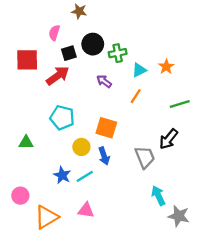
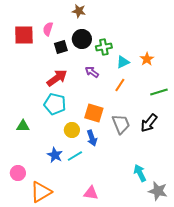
brown star: (79, 11) -> (79, 11), moved
red square: (27, 60) -> (24, 35), moved
red arrow: (58, 76) -> (57, 78), moved
gray trapezoid: (145, 157) -> (121, 124), moved
pink triangle: (86, 210) -> (91, 193), moved

